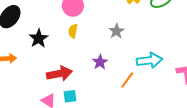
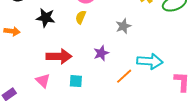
black star: (39, 38) -> (46, 18), turned 30
cyan square: (70, 96) -> (76, 81), moved

